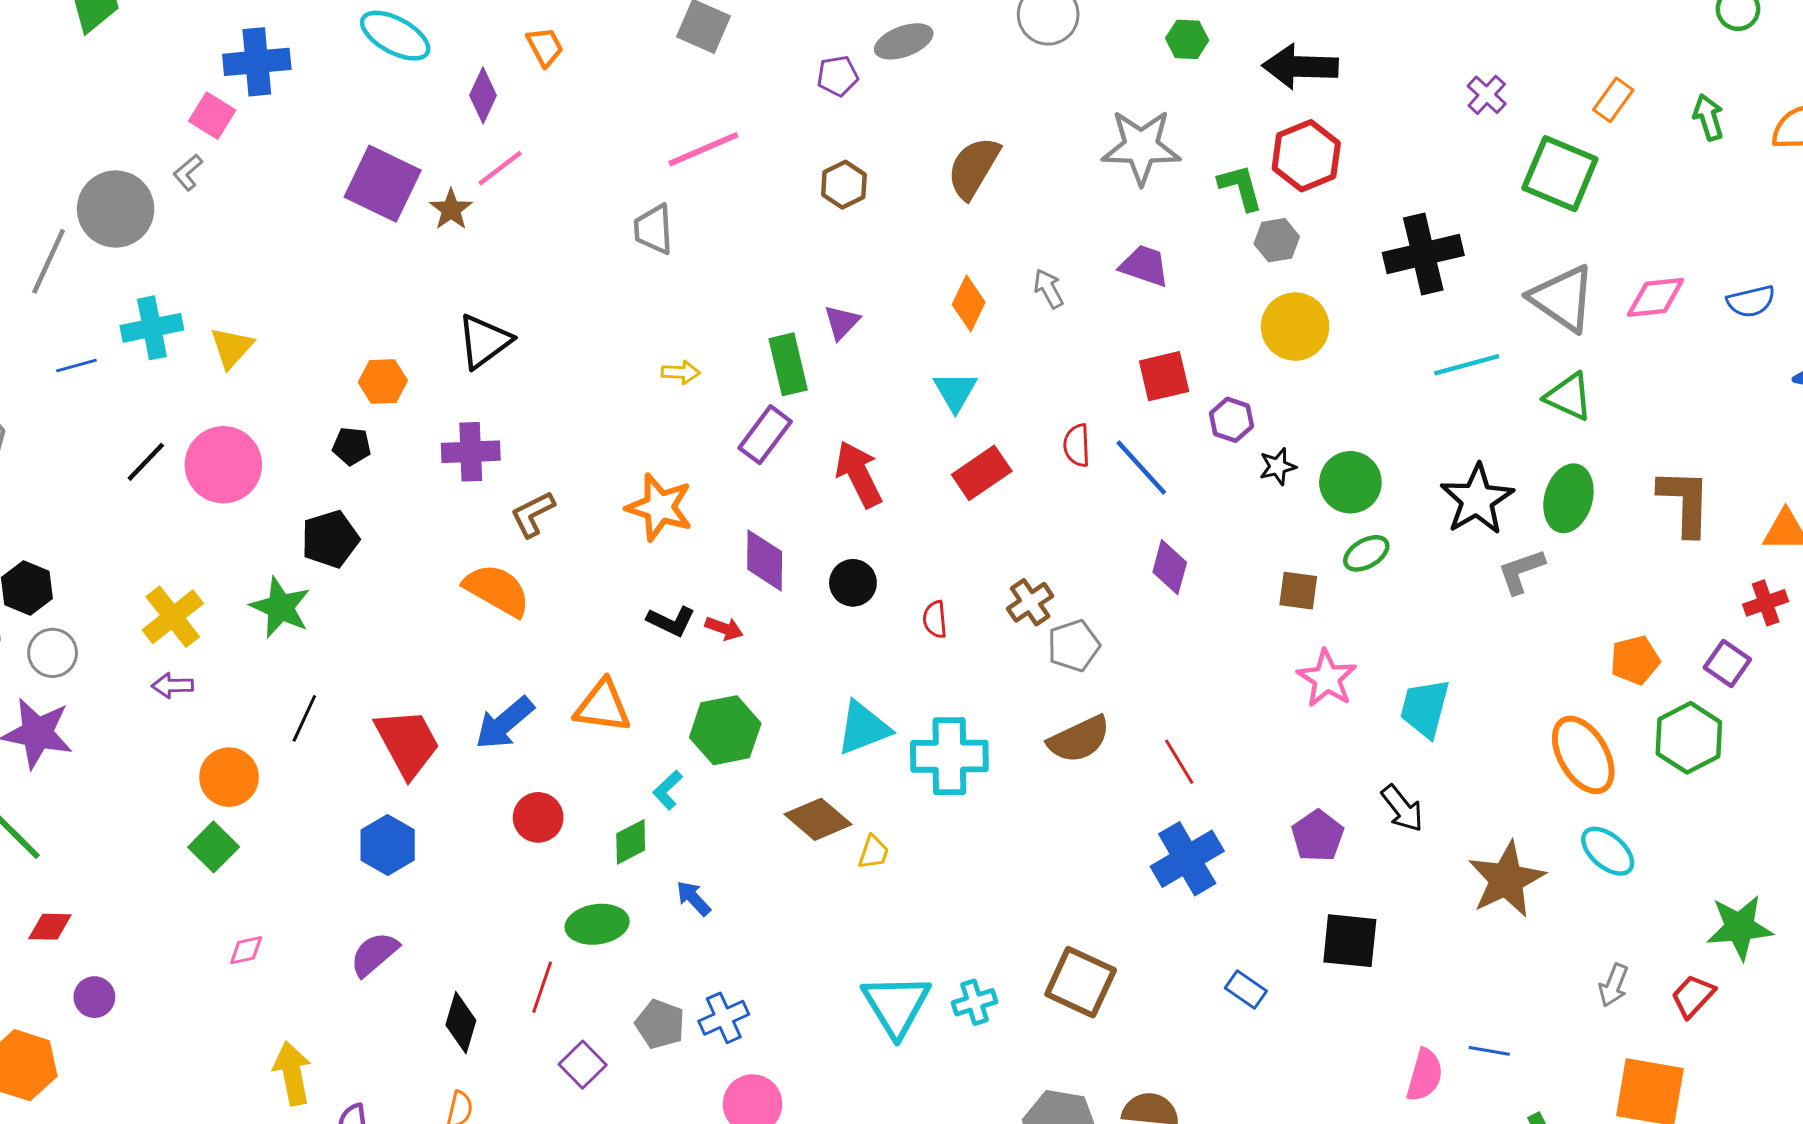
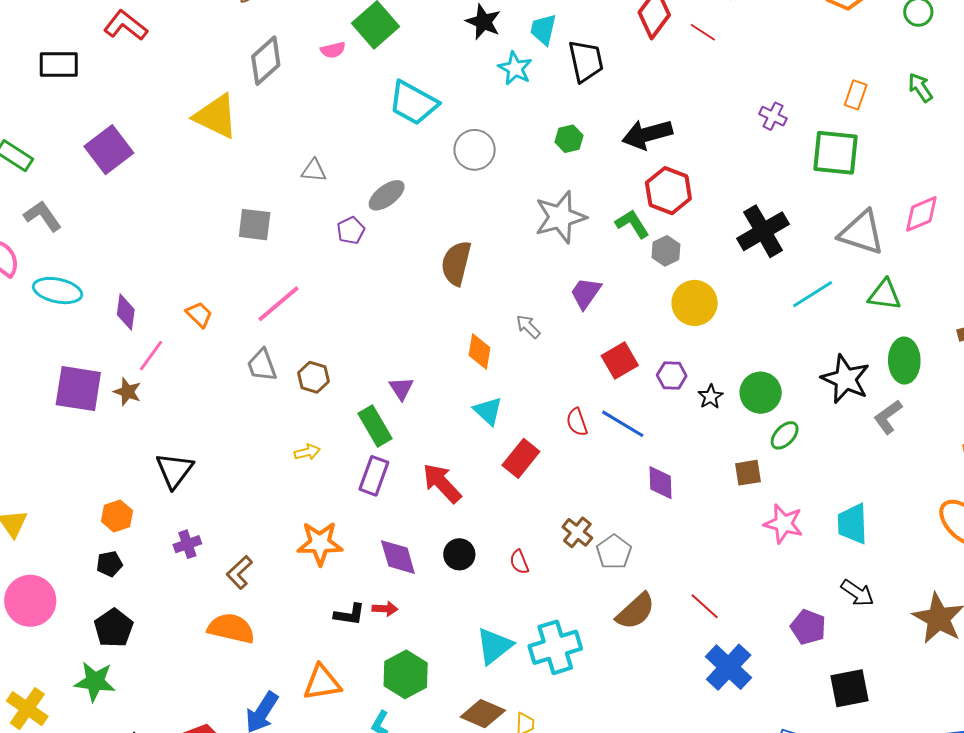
orange trapezoid: (545, 47) -> (199, 314), moved
brown hexagon: (844, 185) -> (313, 377), moved
purple trapezoid: (1145, 266) -> (586, 293), turned -57
purple cross: (471, 452) -> (187, 544), size x0.7

